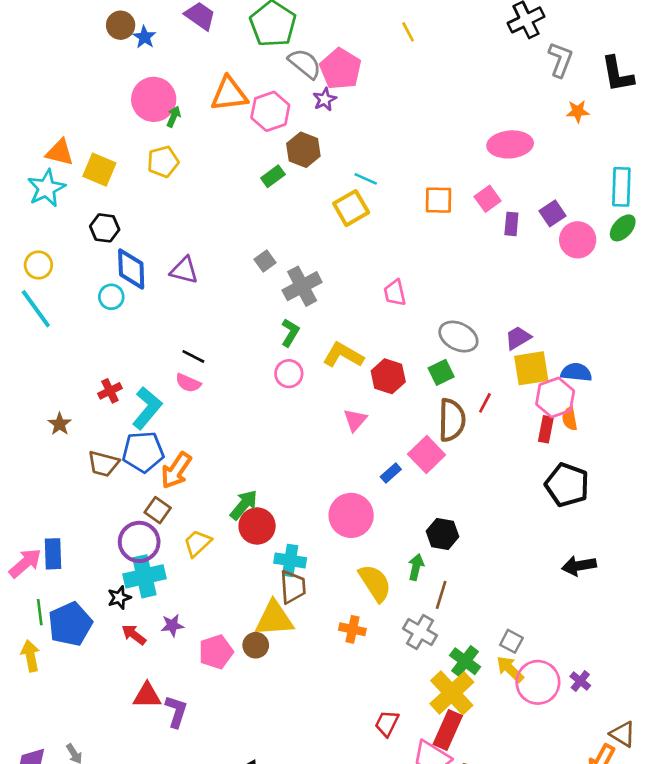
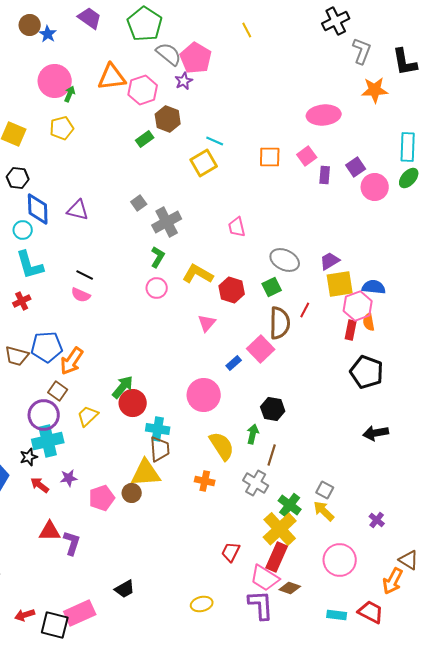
orange star: (578, 111) -> (375, 90), size x1.5
cyan L-shape: (147, 408) -> (30, 265), moved, turned 124
pink circle: (538, 682) -> (340, 560), moved

